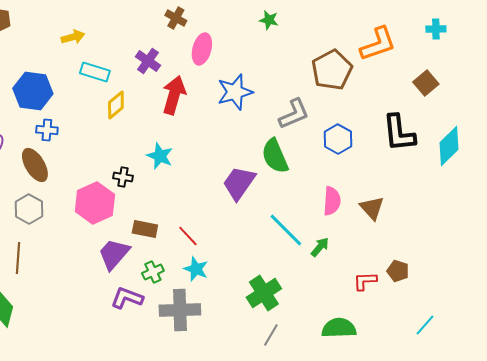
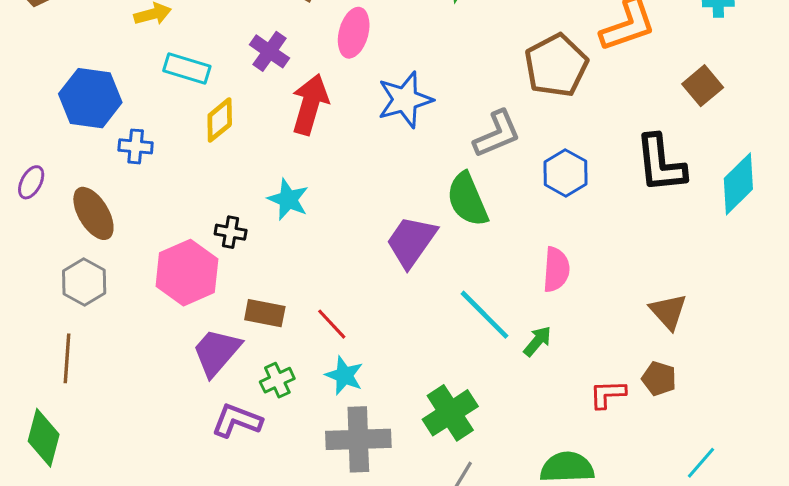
blue cross: (47, 130) -> (136, 146), moved
brown triangle: (372, 208) -> (668, 312), moved
gray cross: (180, 310) -> (358, 439), moved

